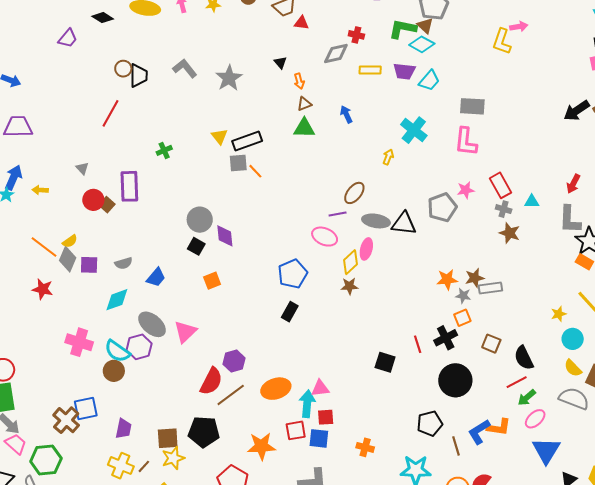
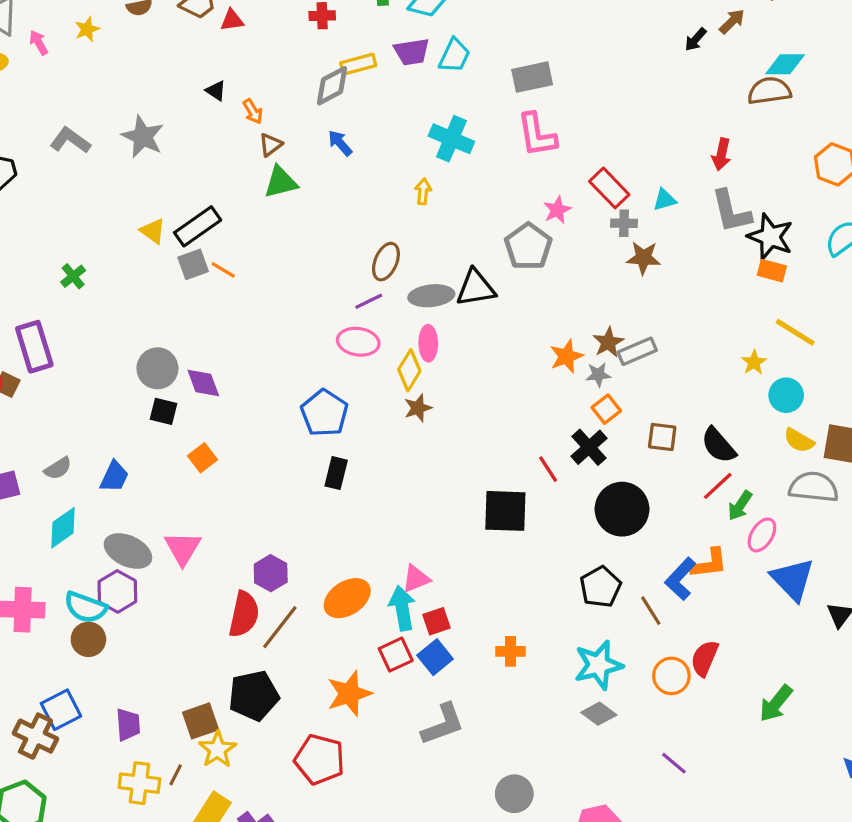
gray diamond: (336, 54) -> (332, 86), moved
black arrow: (577, 111) -> (696, 39), size x0.6
black square: (385, 362) -> (505, 511), size x1.4
blue square: (319, 438) -> (435, 657), turned -30

